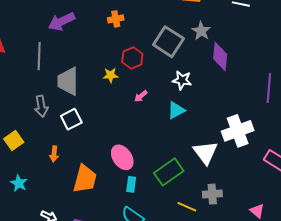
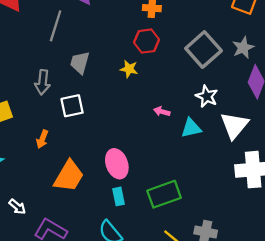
red hexagon: (132, 58) -> (146, 41), moved
gray trapezoid: (68, 81) -> (80, 63), size x0.7
pink arrow: (141, 96) -> (162, 111), moved, turned 40
white triangle: (205, 153) -> (234, 125), moved
cyan rectangle: (131, 184) -> (118, 196), turned -35

